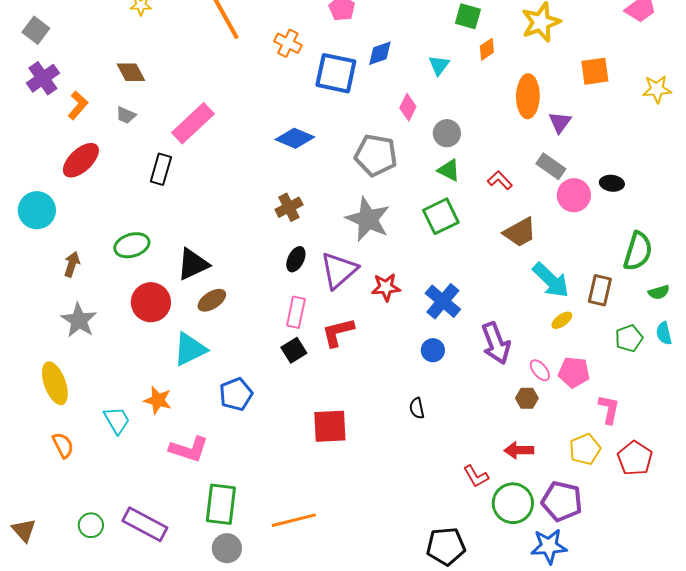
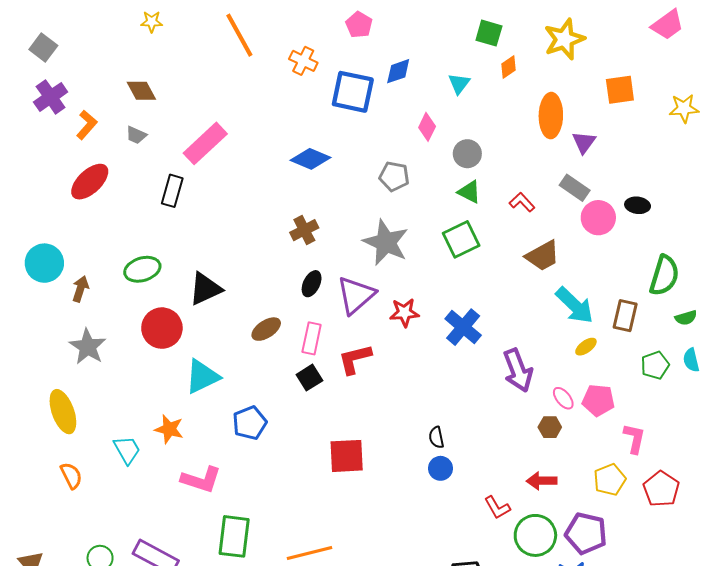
gray pentagon: (376, 155) -> (394, 176), size x0.7
cyan circle: (37, 210) -> (44, 263), moved
brown ellipse: (212, 300) -> (266, 329), moved
blue circle: (433, 350) -> (440, 468), moved

